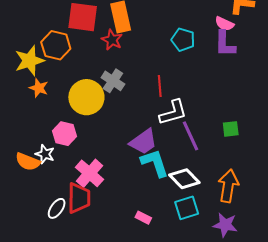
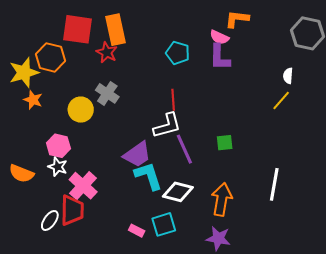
red line: (160, 86) -> (173, 100), moved
yellow circle: (86, 97) -> (81, 110), size x0.7
white star: (45, 154) -> (58, 167), moved
white diamond: (184, 179) -> (178, 192), turned -32
cyan square: (187, 208) -> (164, 224), moved

